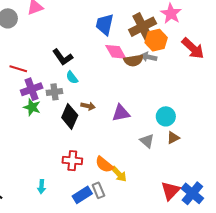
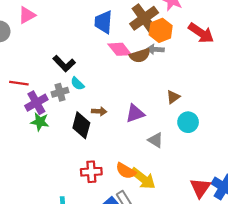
gray cross: (54, 92) -> (60, 92), moved
cyan circle: (166, 116) -> (188, 122), moved
brown triangle: (173, 138) -> (173, 97), moved
gray triangle: (147, 141) -> (156, 140), moved
yellow arrow: (119, 174) -> (143, 178), size x1.4

